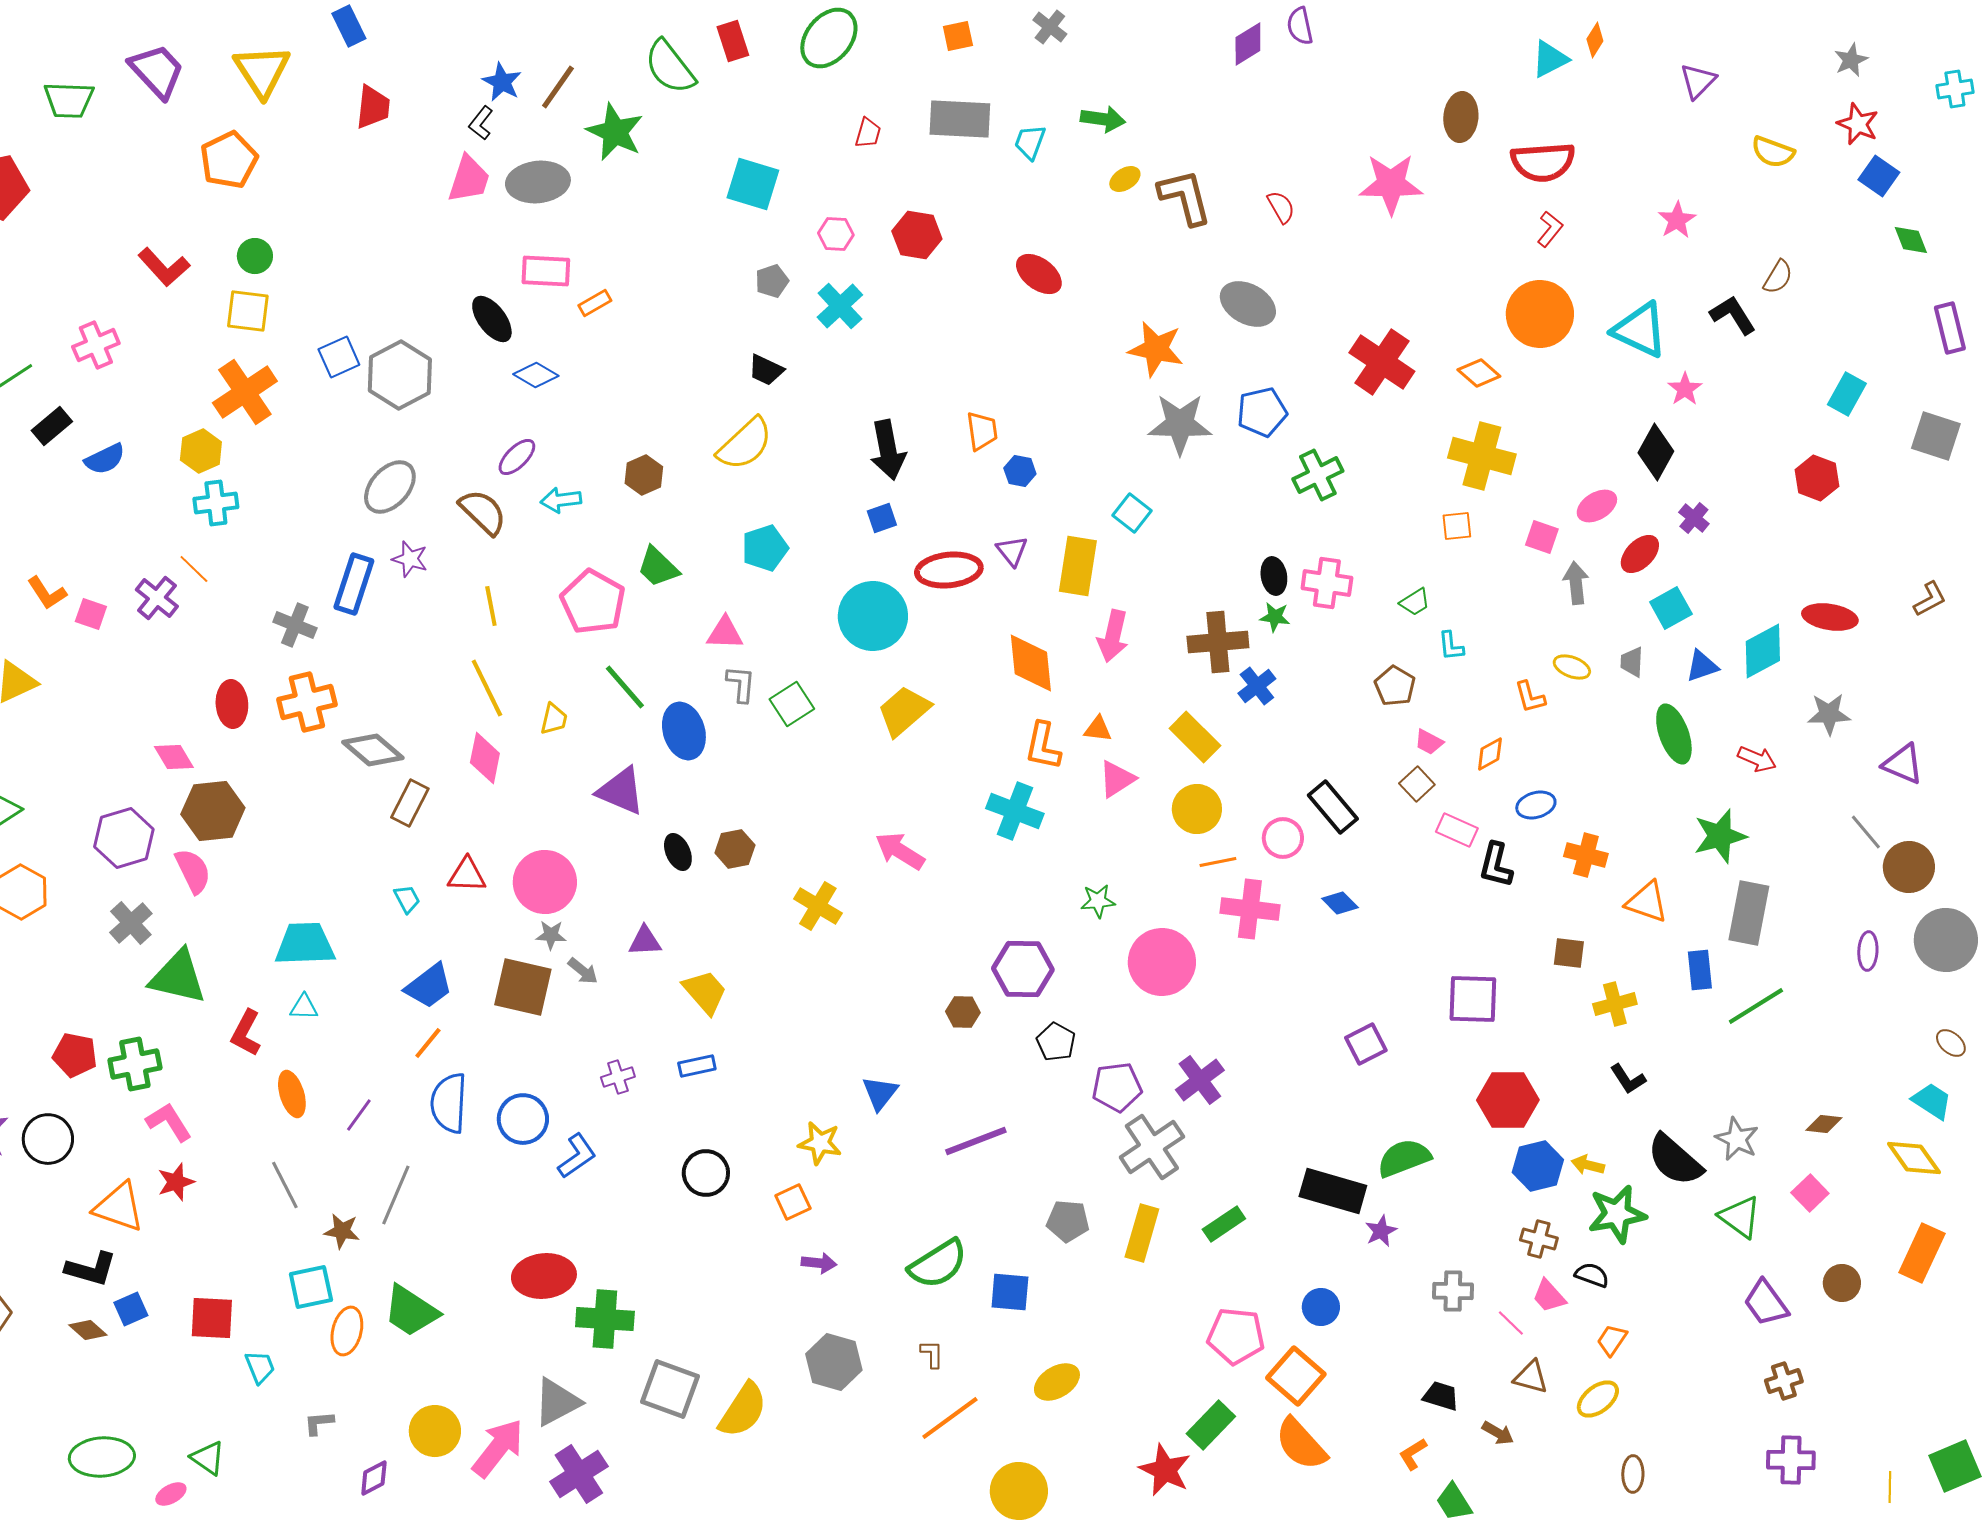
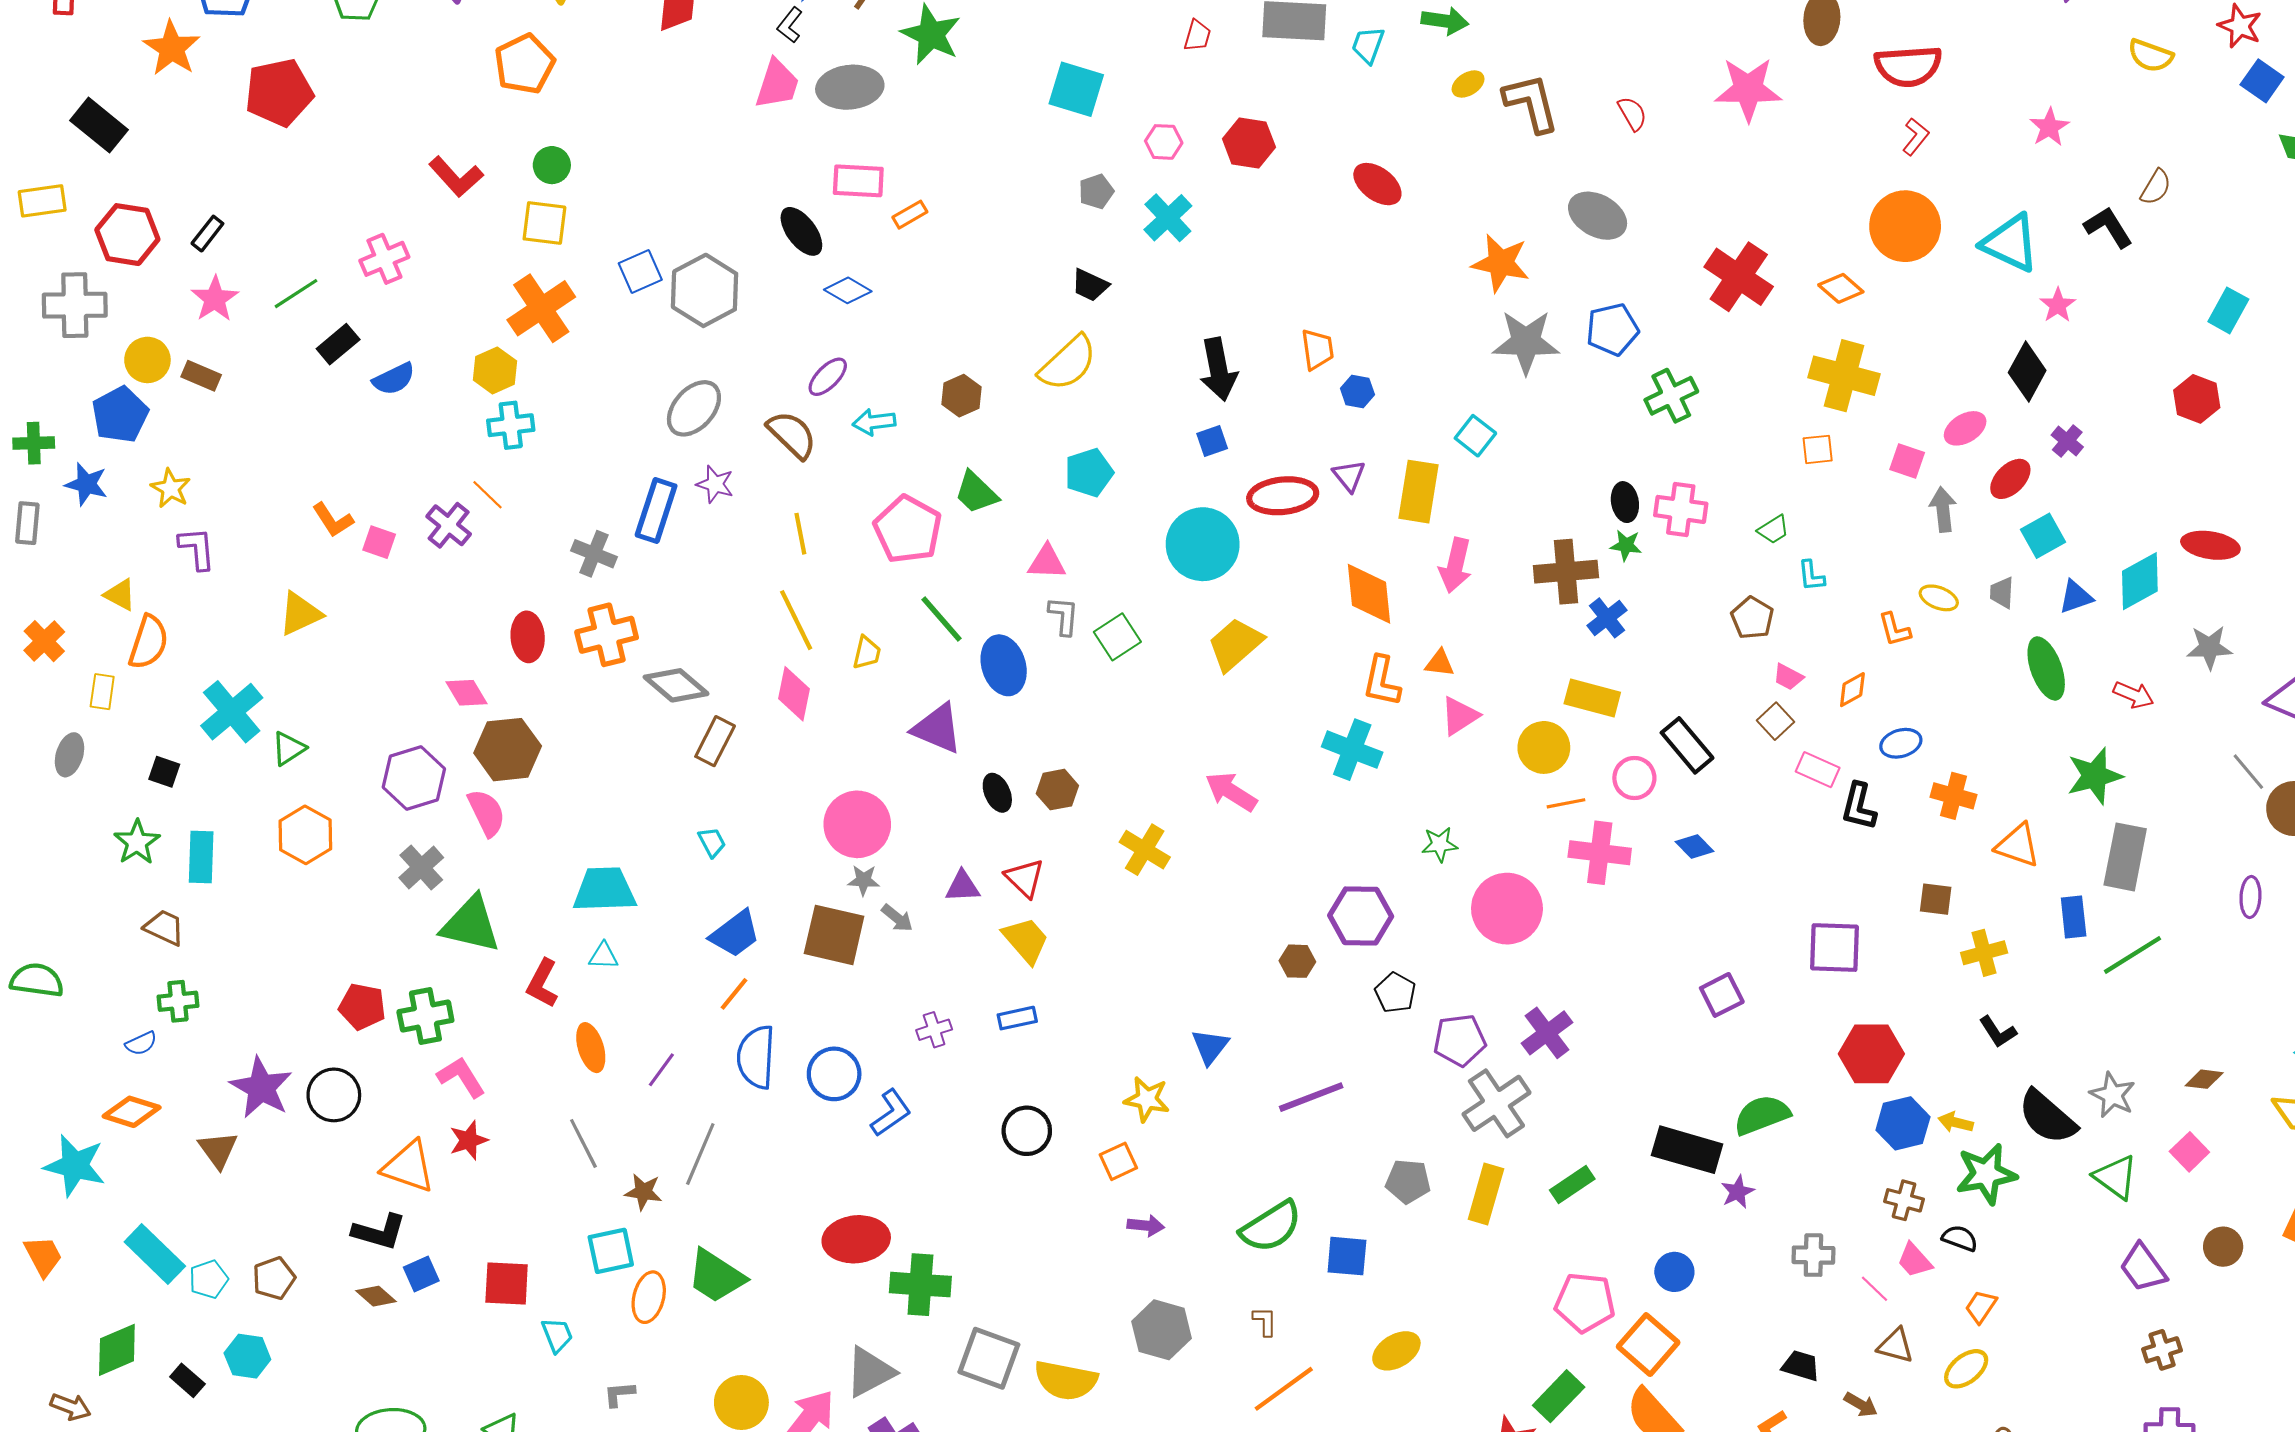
yellow rectangle: (1195, 737) -> (1592, 698), moved, turned -30
red triangle: (467, 875) -> (1025, 878), moved, turned 42
yellow semicircle: (743, 1410) -> (1066, 1380), turned 68

